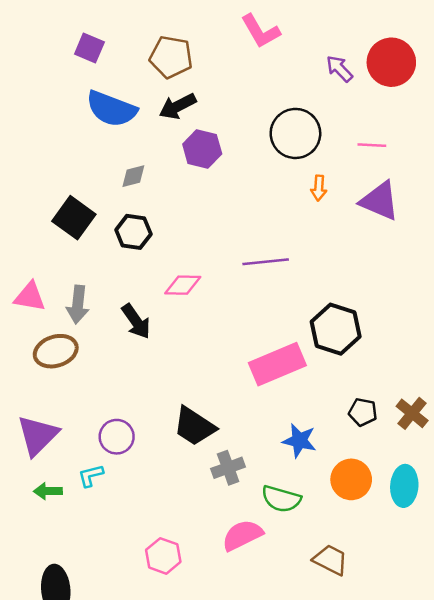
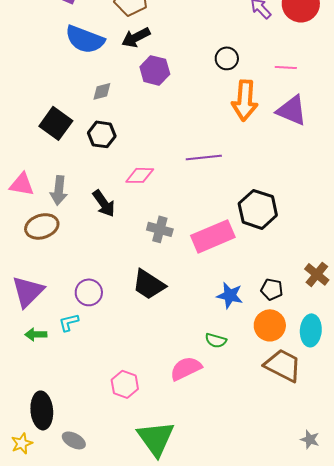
black circle: (295, 133) -> (227, 58), size x0.6
orange arrow: (319, 188) -> (245, 100), size x2.0
black pentagon: (363, 412) -> (272, 289), moved
gray cross: (228, 468) -> (160, 229), moved, turned 35
green semicircle: (281, 499) -> (216, 340), size x0.7
brown trapezoid: (330, 560) -> (283, 365), moved, size x1.4

